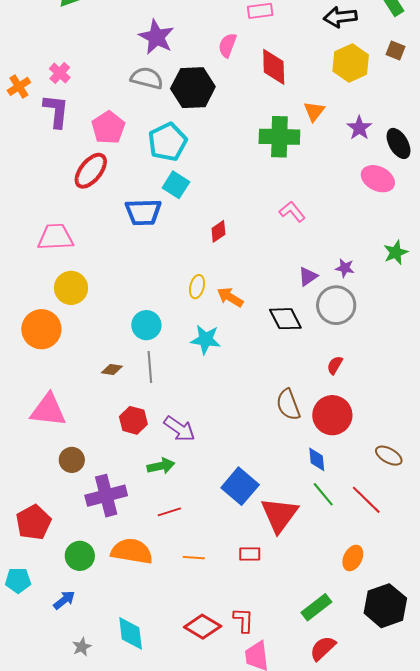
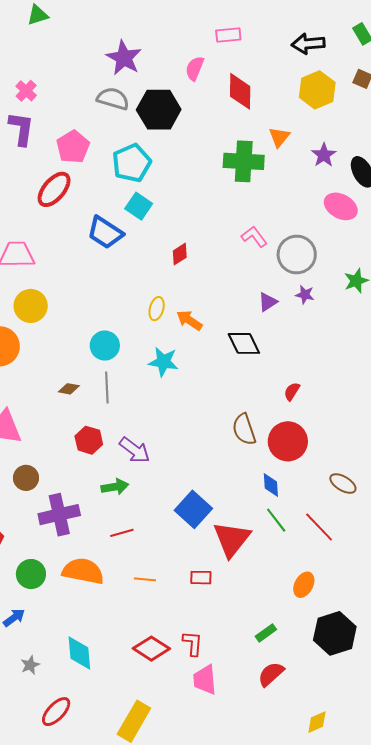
blue trapezoid: (143, 212) -> (105, 232), turned 33
gray circle: (336, 305) -> (297, 255), moved
green rectangle: (316, 607) -> (266, 633), size x0.7

